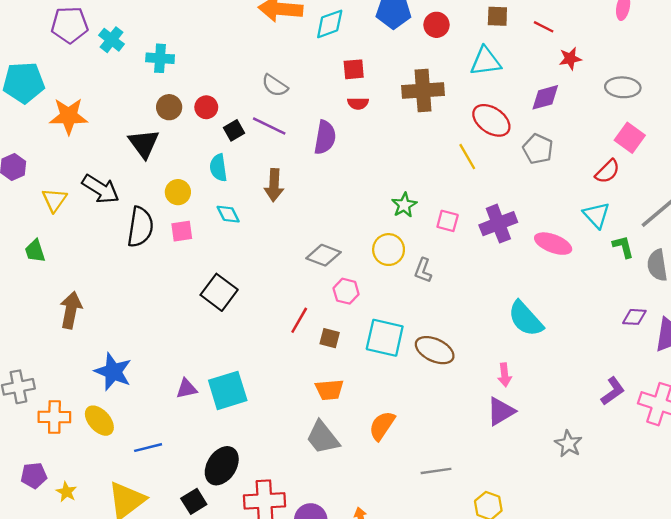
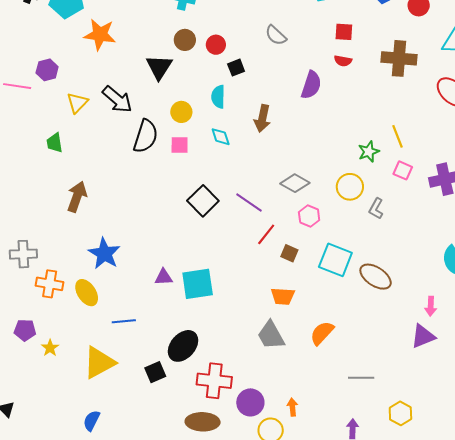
purple line: (269, 126) -> (249, 202), moved
yellow line: (467, 157) -> (398, 136), moved

